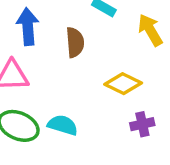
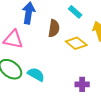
yellow diamond: (123, 84) -> (76, 43), moved

